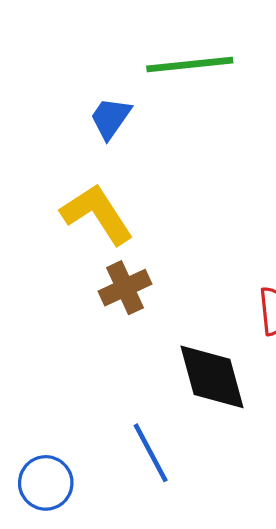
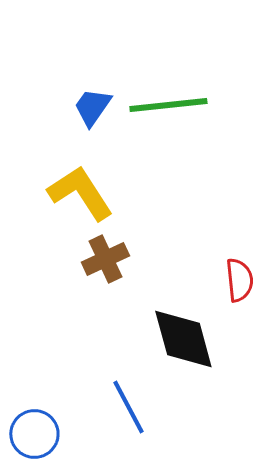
green line: (190, 65) -> (168, 105), moved

